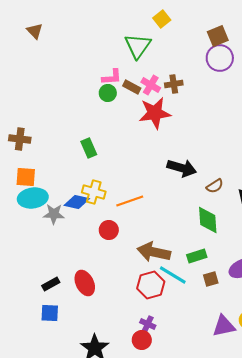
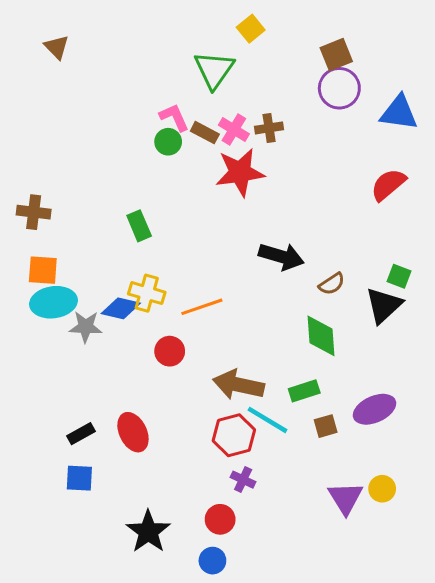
pink L-shape: (112, 77) -> (174, 117), turned -110
purple cross: (148, 324) -> (243, 480), moved
purple triangle: (224, 326) -> (345, 498), turned -50

